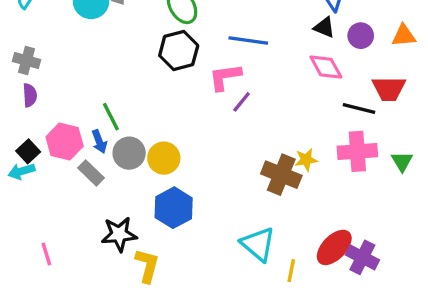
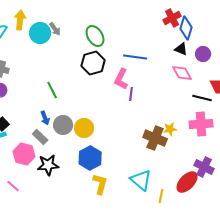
pink L-shape: (225, 77) -> (121, 79), turned -55
purple line: (242, 102) -> (131, 94), turned -32
green line: (111, 117) -> (52, 90), moved
pink hexagon: (65, 142) -> (24, 154), moved
black star: (119, 234) -> (48, 165), moved
pink line: (46, 254) -> (13, 186), turned -32
purple cross: (362, 257) -> (204, 167), moved
yellow L-shape: (147, 266) -> (100, 184), moved

